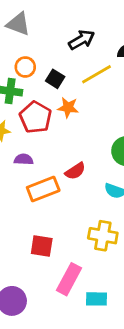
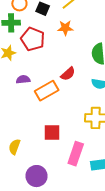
orange star: (68, 108) -> (65, 28), moved
purple semicircle: (24, 159) -> (23, 79), moved

